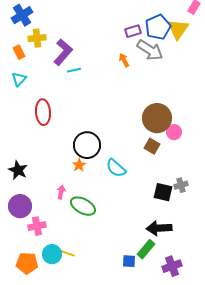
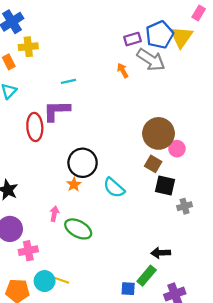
purple L-shape: (63, 52) -> (56, 111), moved, turned -132
black square: (163, 192) -> (165, 186), moved
black arrow: (159, 228) -> (161, 253), size x0.7

